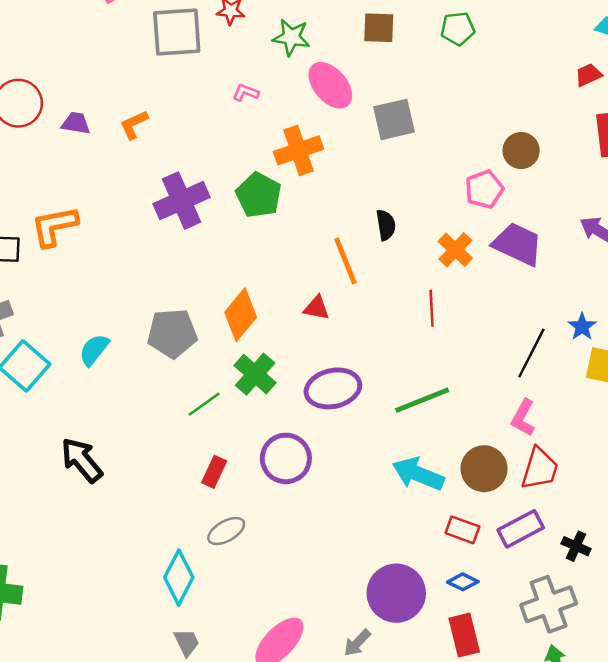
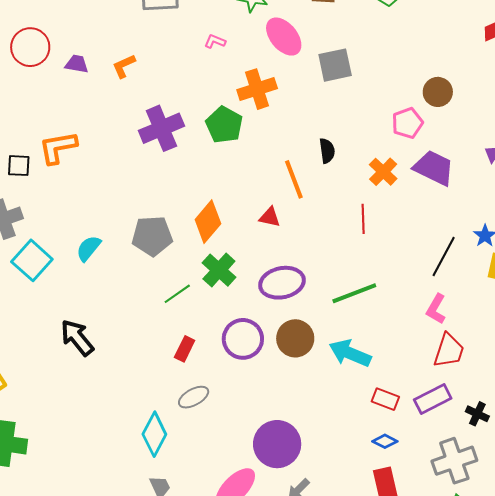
brown circle: (484, 469) -> (295, 338), moved
purple circle: (396, 593) -> (277, 444), moved

